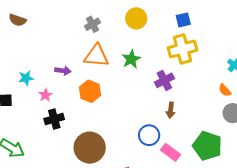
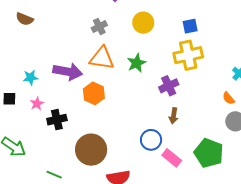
purple arrow: (63, 71) -> (68, 72), size x1.8
pink star: (45, 95) -> (37, 104), moved

